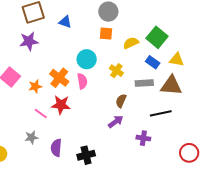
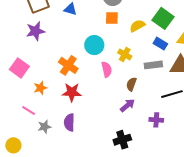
pink semicircle: (82, 81) -> (107, 69), moved
orange star: (35, 86) -> (40, 88), moved
pink line: (41, 113) -> (29, 111), moved
purple semicircle: (56, 148) -> (69, 122), moved
black cross: (86, 155) -> (122, 140), moved

